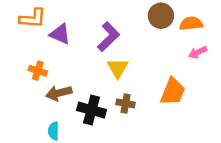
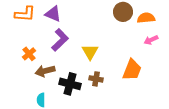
purple triangle: (60, 34) -> (53, 14), moved
purple L-shape: (109, 37) -> (60, 40), moved
orange cross: (38, 71) -> (29, 54), turned 32

